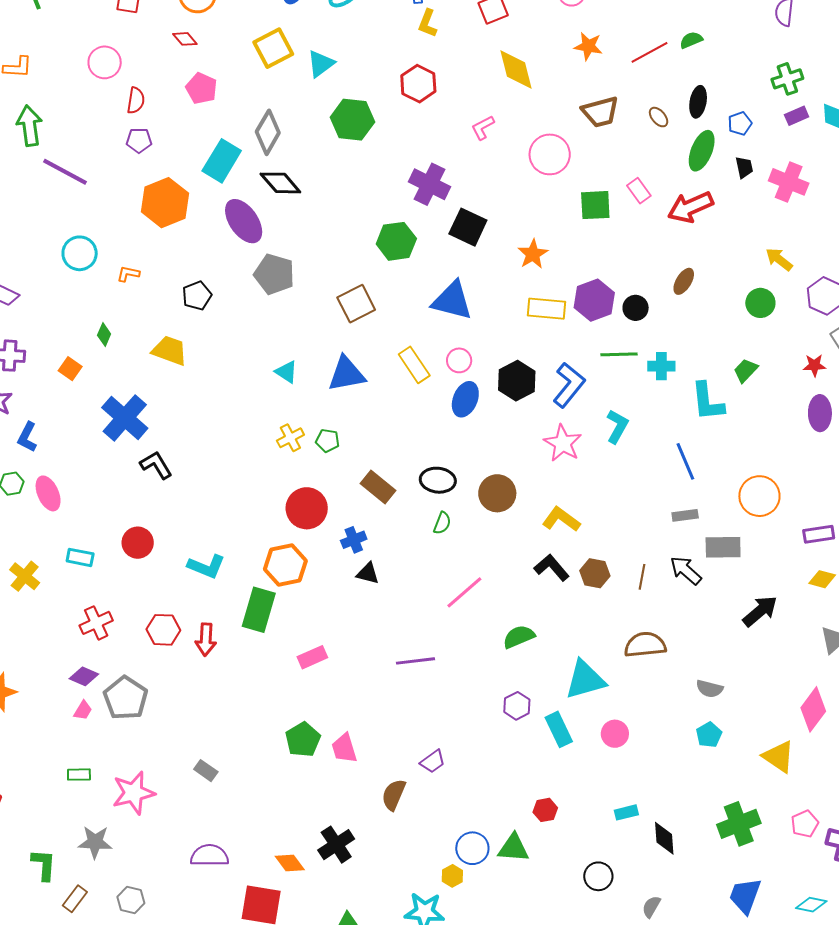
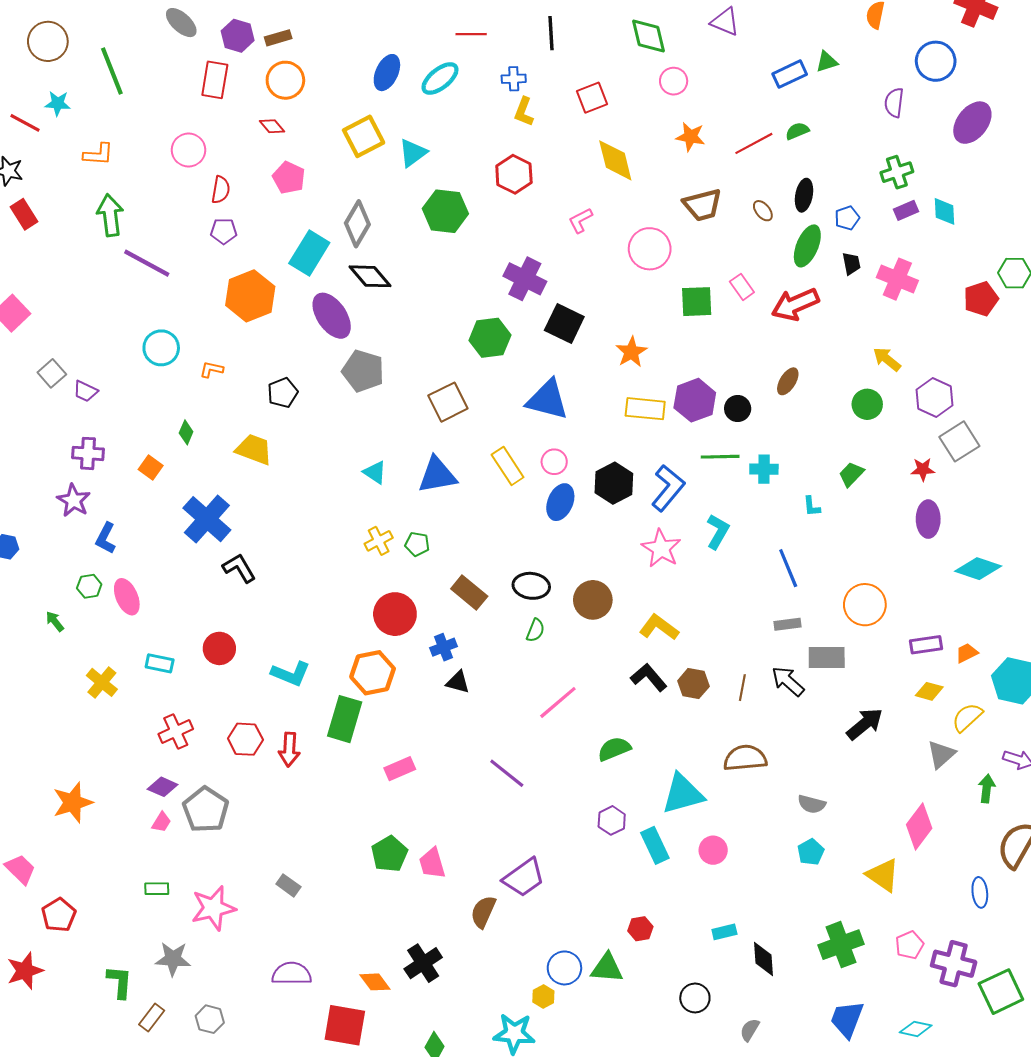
cyan L-shape: (708, 402) -> (812, 506), size x0.5
purple line: (416, 661) -> (507, 773), turned 45
purple trapezoid: (433, 761) -> (524, 878), size x1.6

